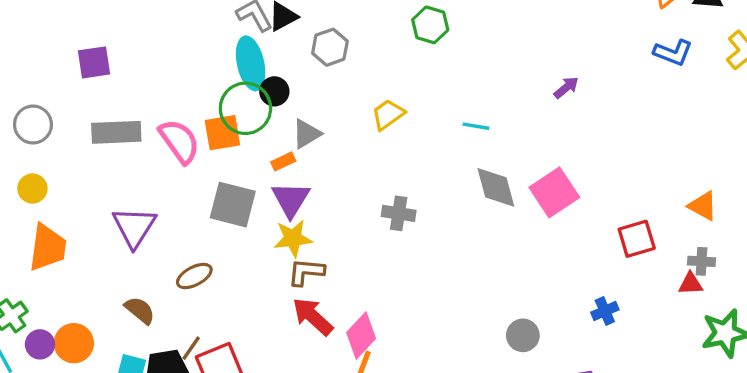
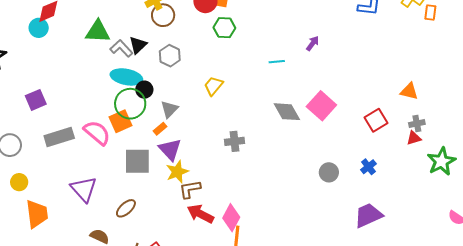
cyan ellipse: (251, 63) -> (126, 77), turned -52
cyan line: (476, 126) -> (277, 62), moved
gray circle: (523, 335) -> (329, 172), moved

